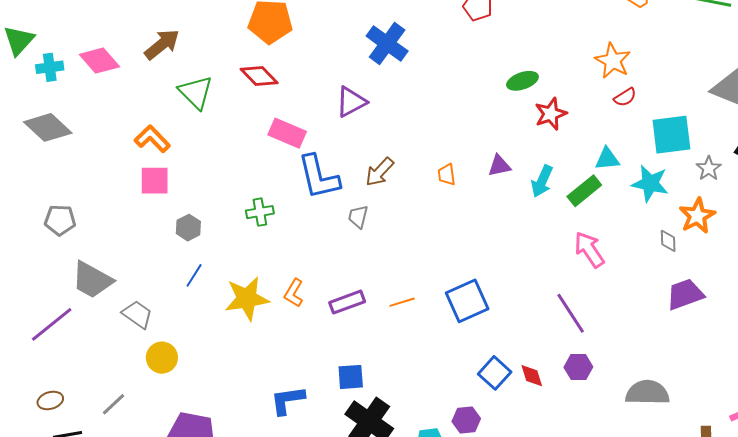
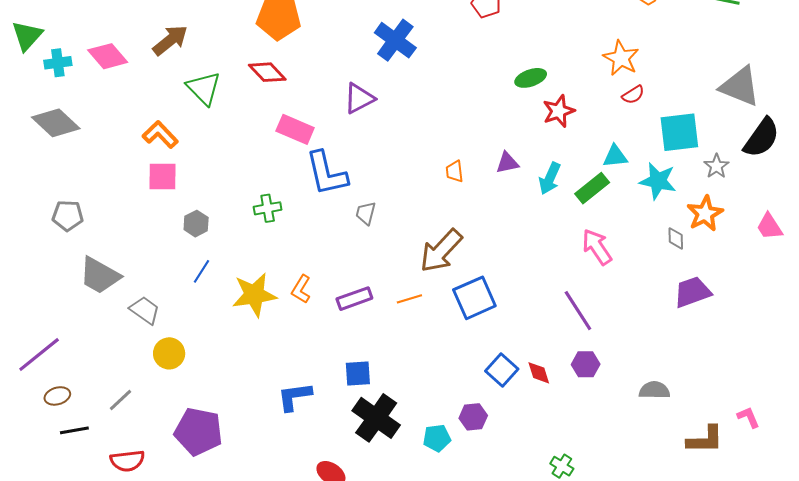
brown arrow: (380, 172) -> (441, 251), moved, size x1.5
purple line: (52, 324) -> (39, 355), moved
gray semicircle: (647, 393) -> (654, 390), size x0.7

